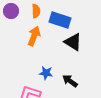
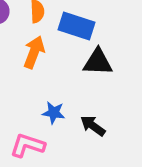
black triangle: (73, 42) -> (98, 62), turned -30

